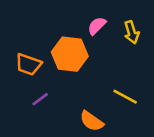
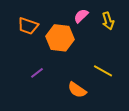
orange trapezoid: (28, 64) -> (28, 26), moved

